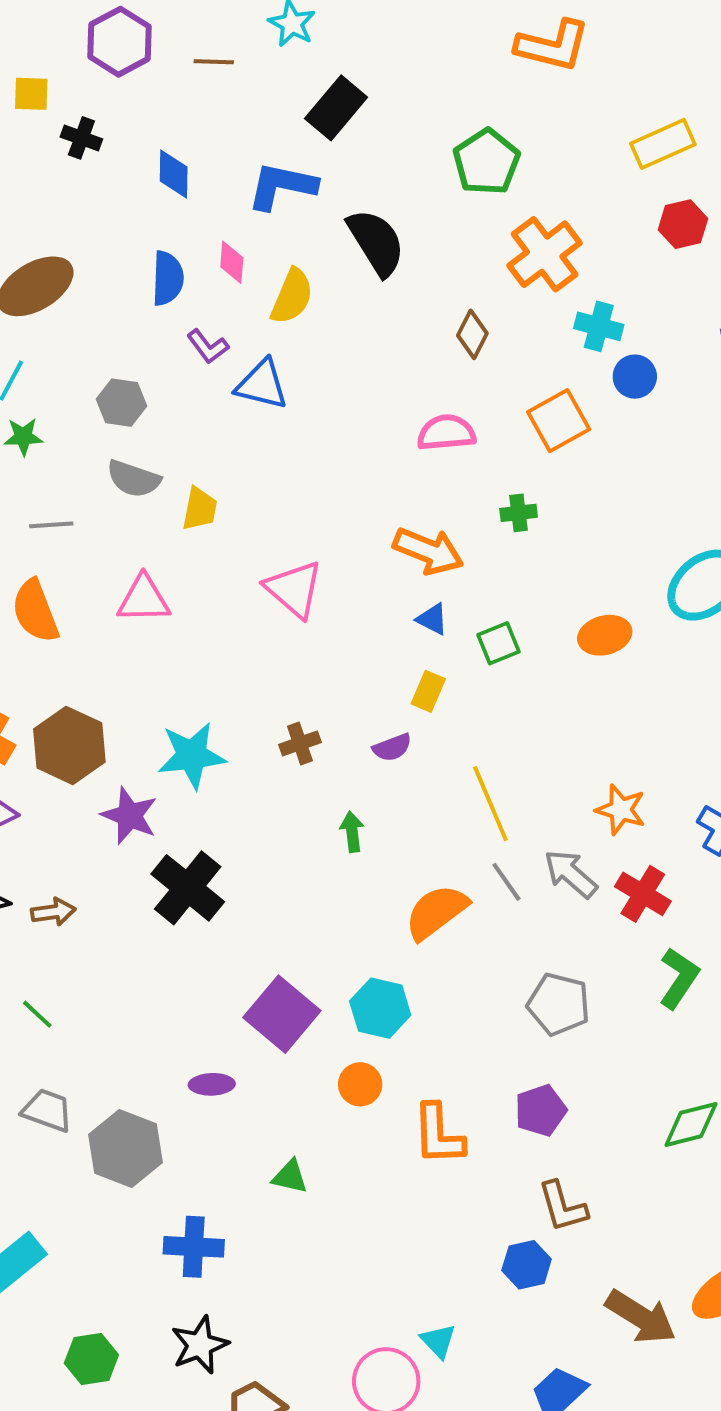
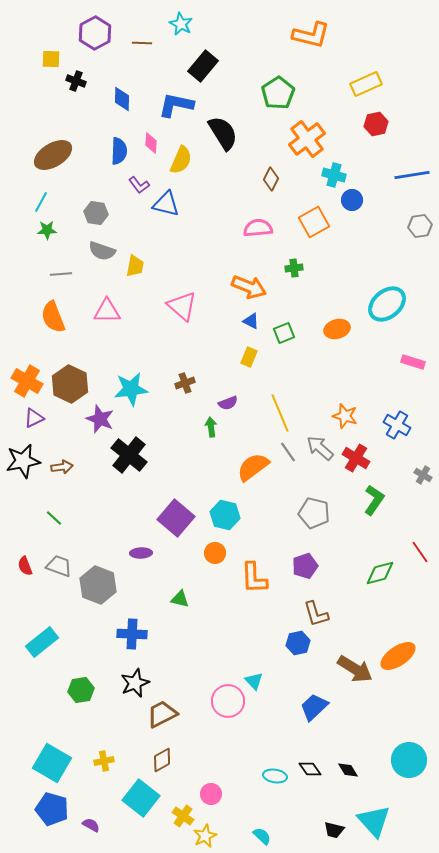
purple semicircle: (392, 747) -> (228, 403), moved

